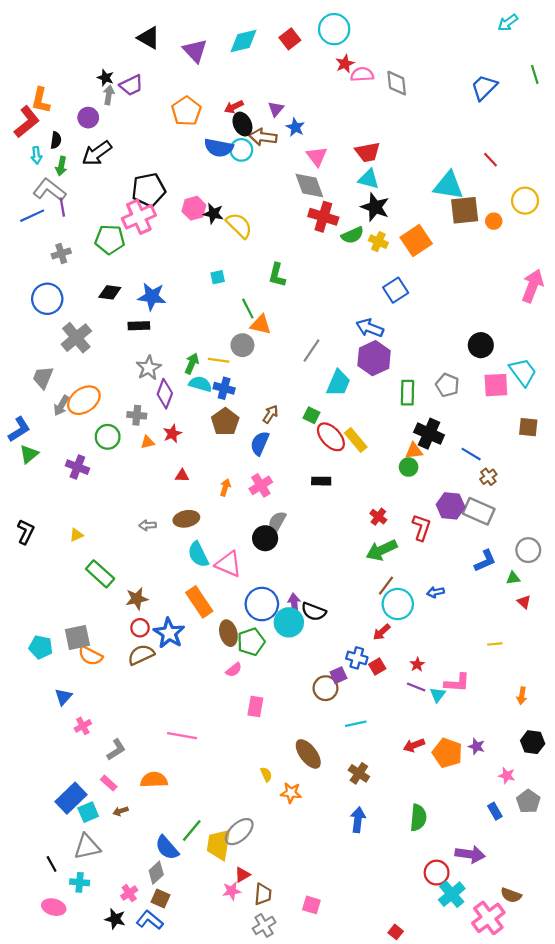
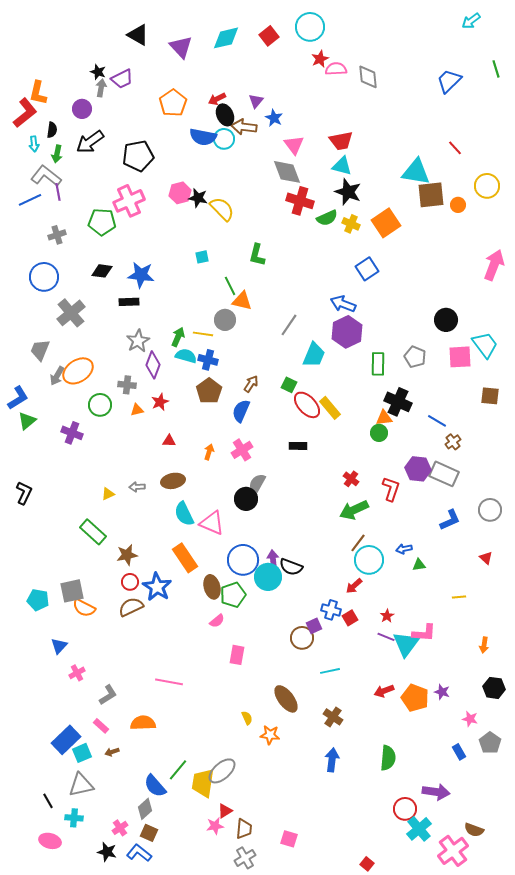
black pentagon: (149, 190) -> (138, 156), moved
yellow triangle: (76, 535) -> (108, 494), moved
green triangle: (513, 578) -> (419, 565), moved
cyan triangle: (438, 695) -> (406, 644), size x1.8

